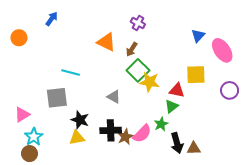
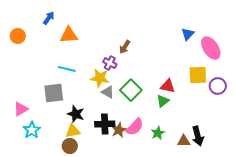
purple cross: (138, 23) -> (110, 63), moved
orange triangle: (106, 42) -> (69, 35), moved, turned -30
green square: (138, 70) -> (131, 90), moved
yellow square: (196, 75) -> (198, 75), moved
yellow star: (150, 82) -> (100, 78), moved
green star: (161, 124) -> (158, 133), moved
black arrow: (177, 143) -> (198, 136), moved
brown circle: (29, 154) -> (70, 146), moved

